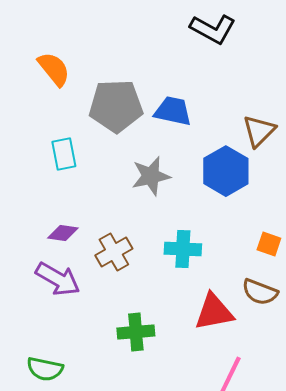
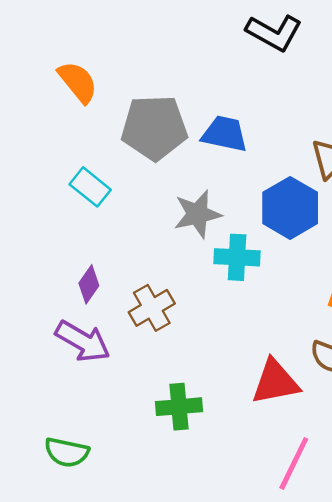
cyan rectangle: (64, 154) -> (90, 187), turned -40
purple diamond: (63, 233) -> (89, 284), turned -64
cyan cross: (183, 249) -> (237, 257), moved

